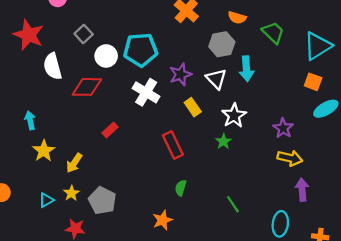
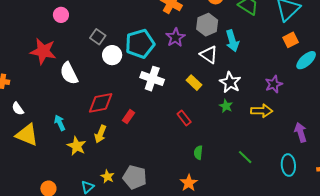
gray square: (84, 34) -> (98, 37), moved
purple star: (180, 74) -> (175, 37), moved
orange square: (313, 82) -> (291, 40), turned -35
red diamond: (87, 87) -> (101, 103), moved
purple star: (283, 128) -> (274, 84), turned 30
red rectangle: (173, 145) -> (184, 118), size x0.7
yellow arrow: (290, 158) -> (262, 111), moved
yellow arrow: (74, 163) -> (100, 134), moved

